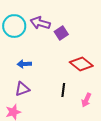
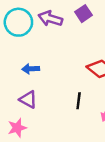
purple square: (61, 33) -> (83, 14), moved
purple triangle: (22, 89) -> (28, 100), turned 49

